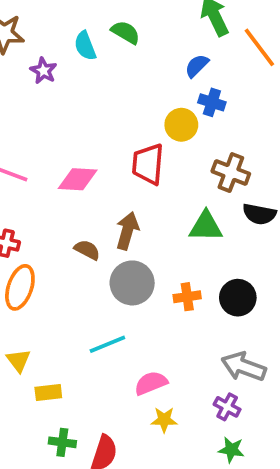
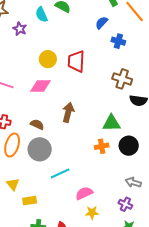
blue cross: (212, 102) -> (118, 41), moved
yellow circle: (181, 125) -> (48, 59), moved
red trapezoid: (148, 164) -> (76, 61), moved
green triangle: (206, 226) -> (111, 123), moved
brown semicircle: (87, 250) -> (37, 124), moved
gray circle: (132, 283) -> (40, 149), moved
gray arrow: (244, 367) -> (133, 182), size x0.7

